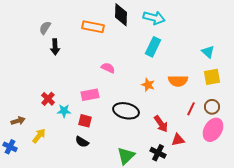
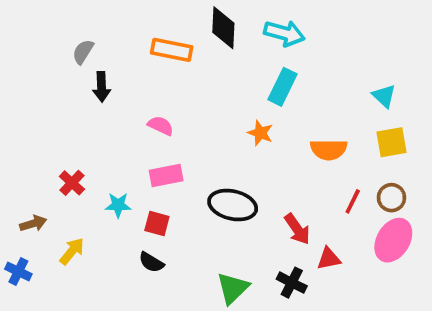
pink semicircle: (108, 68) -> (161, 126), moved
orange star: (148, 85) -> (260, 133), moved
red cross: (48, 99) -> (72, 183), moved

